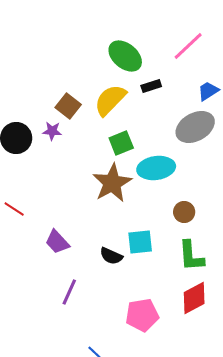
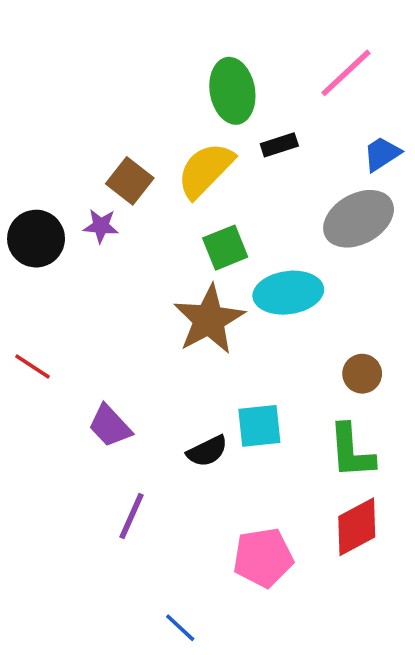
green ellipse: (125, 56) -> (232, 91), turned 40
brown circle: (184, 212) -> (362, 374), moved
black semicircle: (111, 256) -> (207, 451), turned -50

